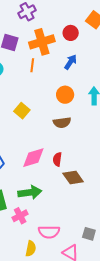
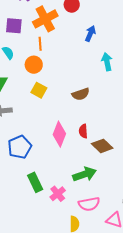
blue arrow: (70, 62) -> (90, 34), moved
orange circle: (65, 95) -> (34, 65), moved
pink diamond: (33, 158) -> (59, 134), turned -40
green arrow: (30, 192) -> (84, 174), moved

